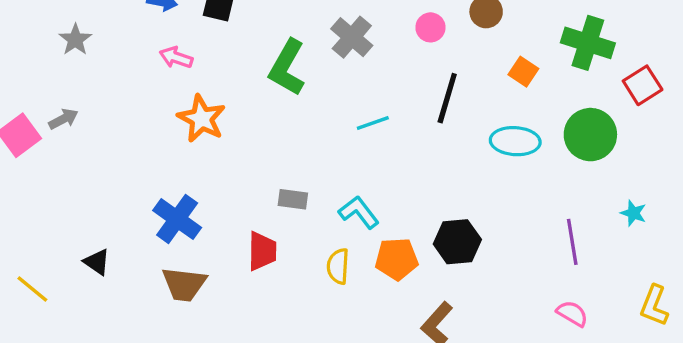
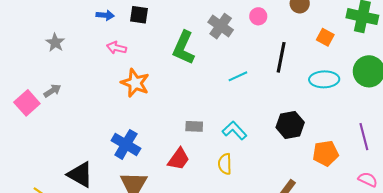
pink circle: (430, 27) -> (258, 16), moved
black hexagon: (457, 242) -> (290, 125), moved
red trapezoid: (262, 251) -> (179, 159), turned 40
orange pentagon: (397, 259) -> (326, 153), moved
black triangle: (97, 262) -> (80, 175), size x1.6

